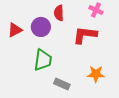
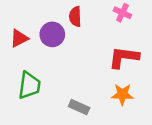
red L-shape: (85, 35) -> (124, 57), moved
green trapezoid: (43, 60) -> (29, 85), moved

